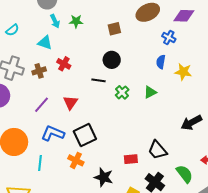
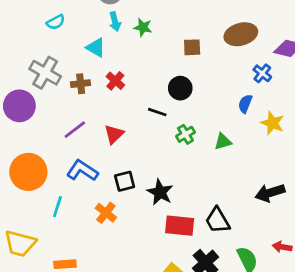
black square: (85, 135) -> (125, 181), size x0.7
red rectangle: (131, 159) -> (180, 226), size x1.5
black star: (104, 177) -> (160, 192), moved

